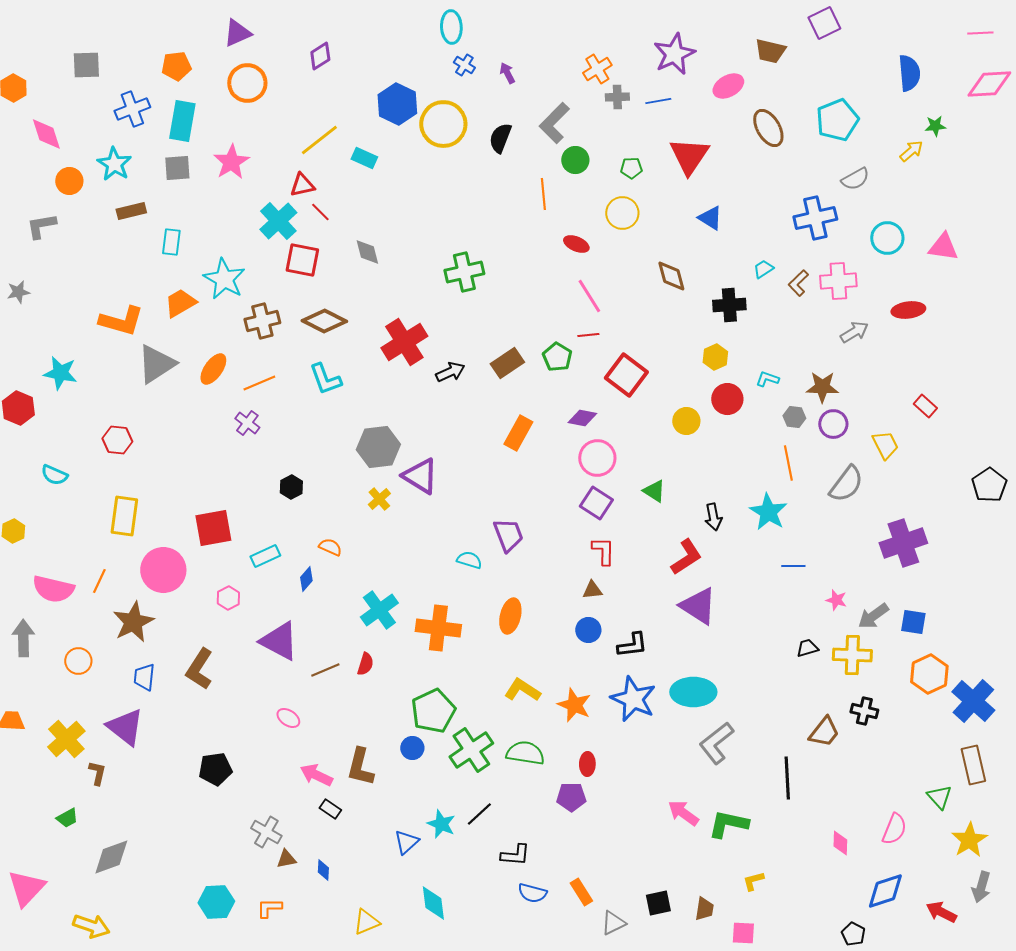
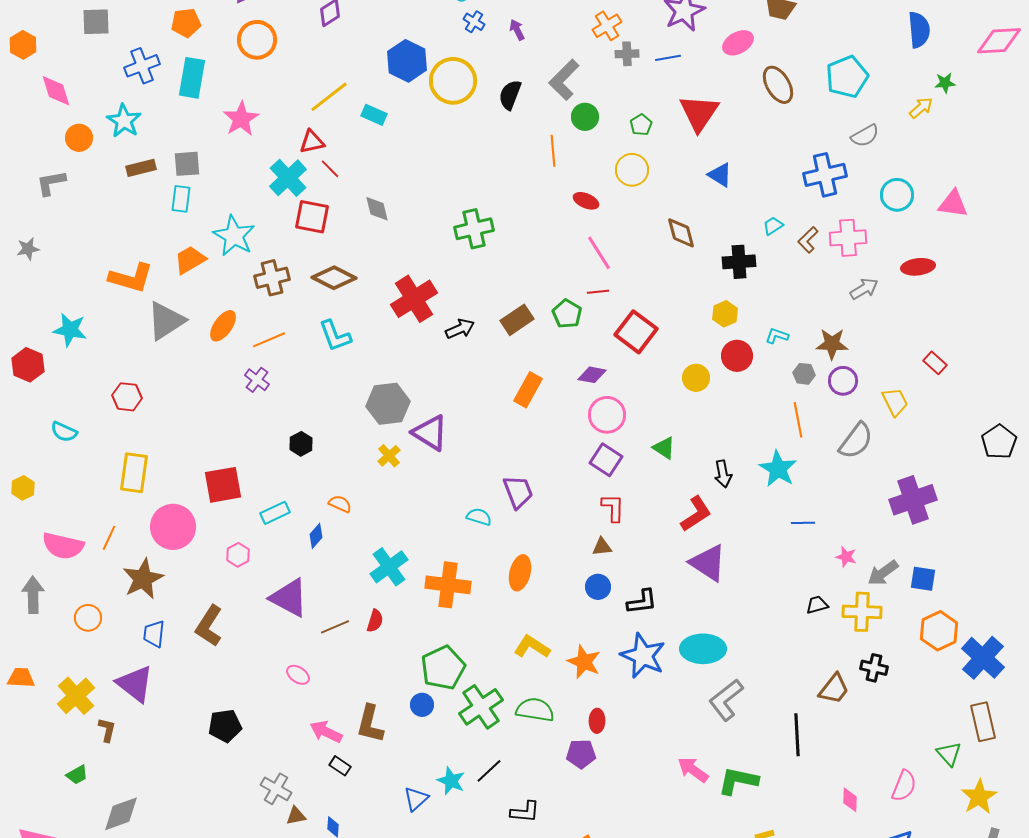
gray square: (177, 168) -> (187, 164), moved
green pentagon: (631, 168) -> (641, 125), turned -30

